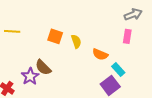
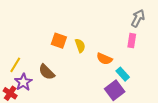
gray arrow: (133, 14) -> (138, 18), turned -42
yellow line: (12, 31) -> (15, 65), moved, turned -63
purple star: (30, 76) -> (23, 82), moved

